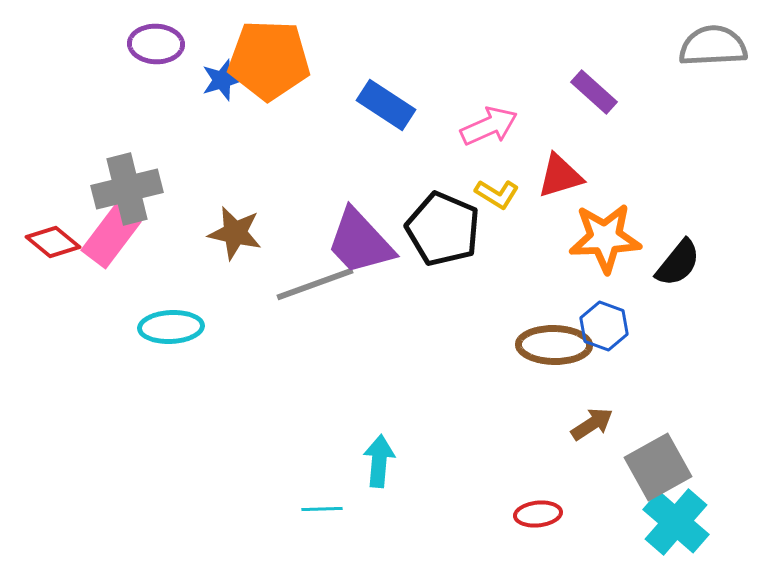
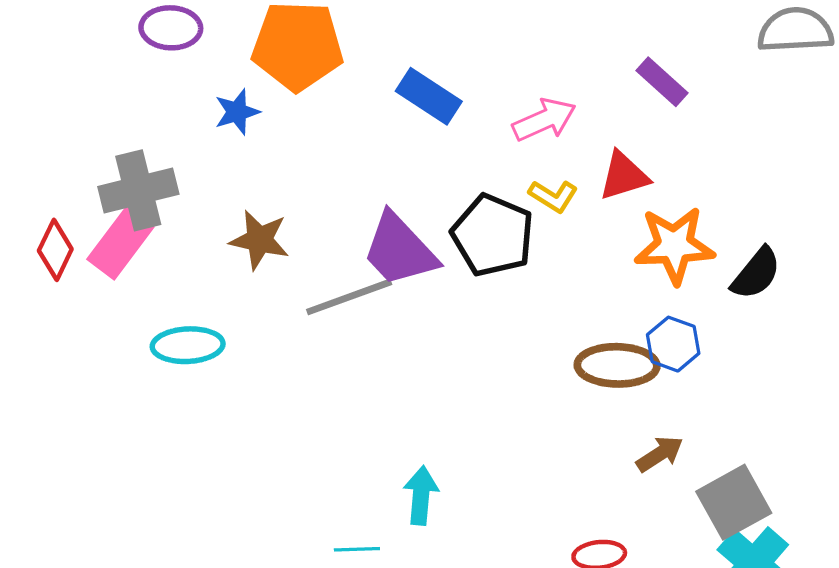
blue star: (222, 80) -> (237, 112), moved
red diamond: (53, 242) -> (55, 250), turned 76

